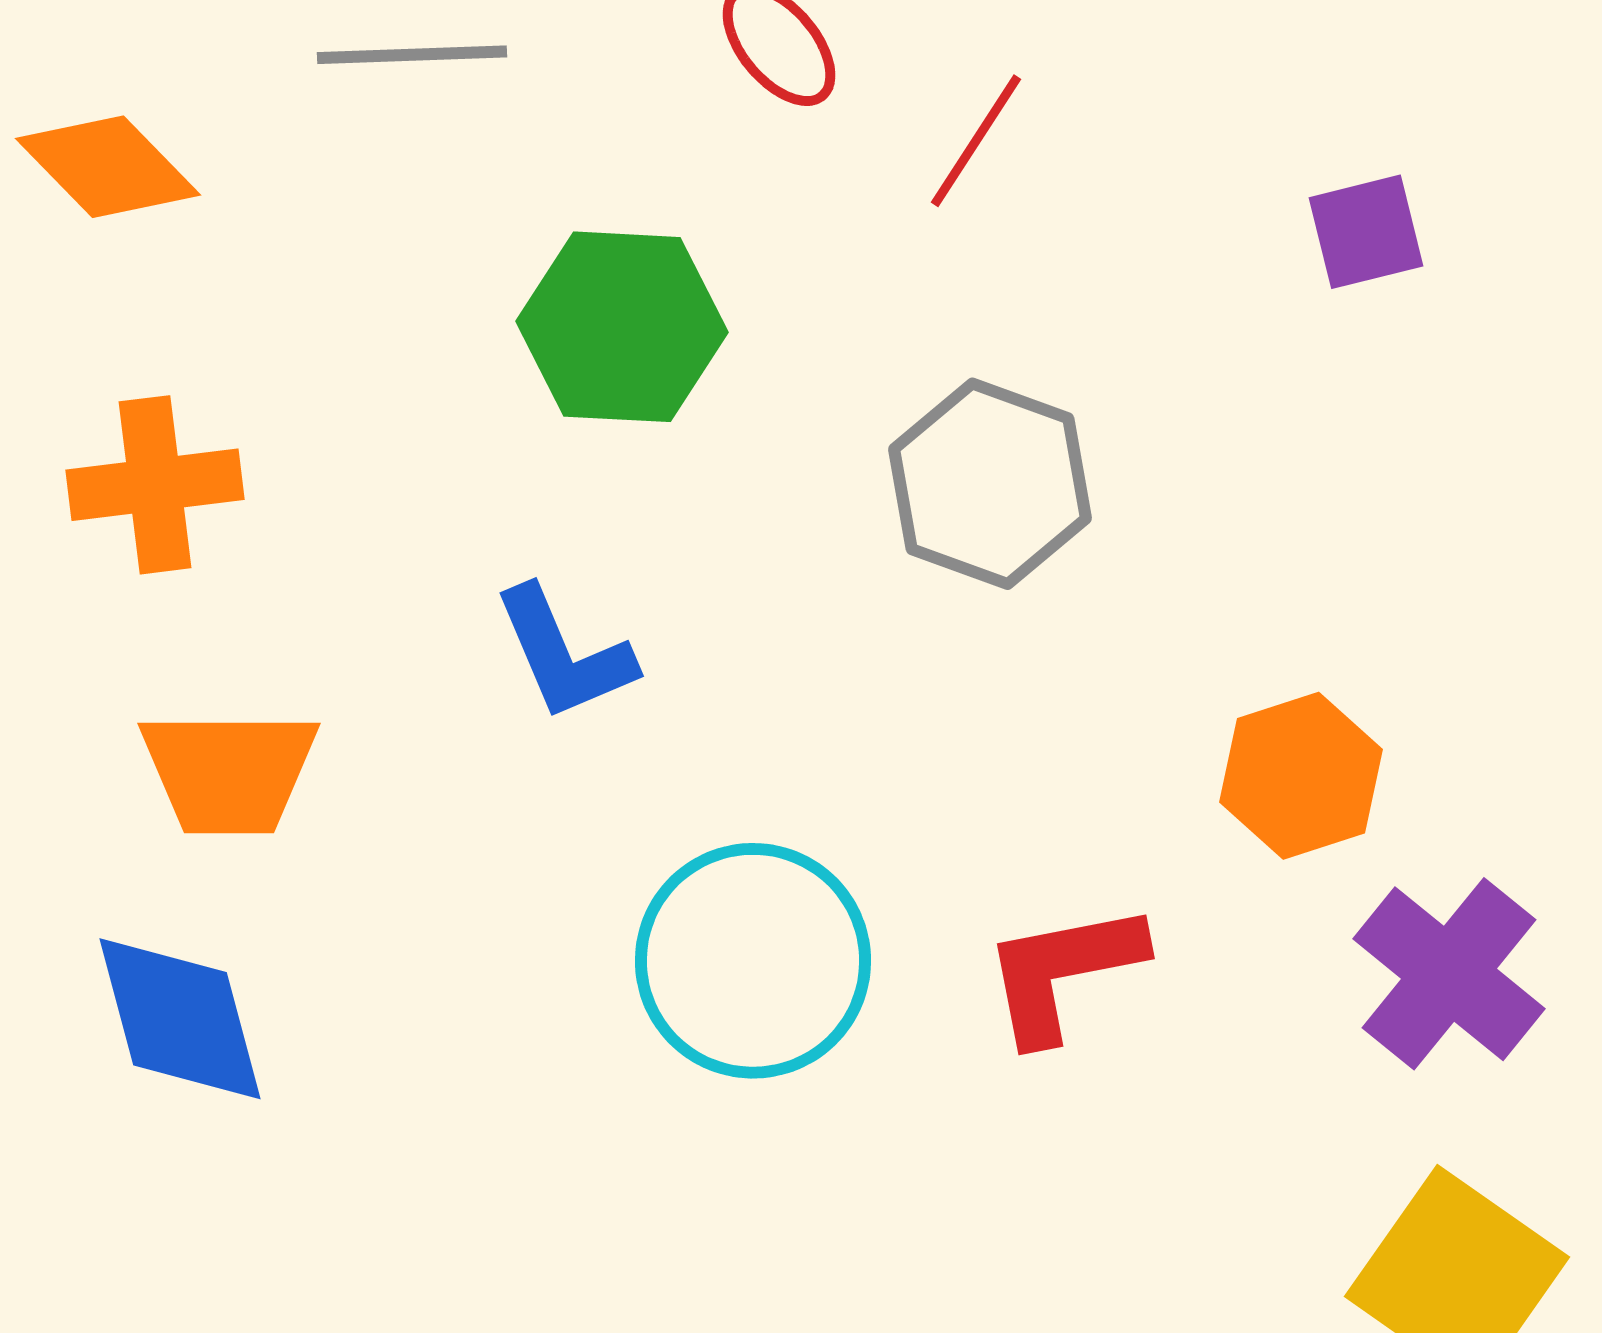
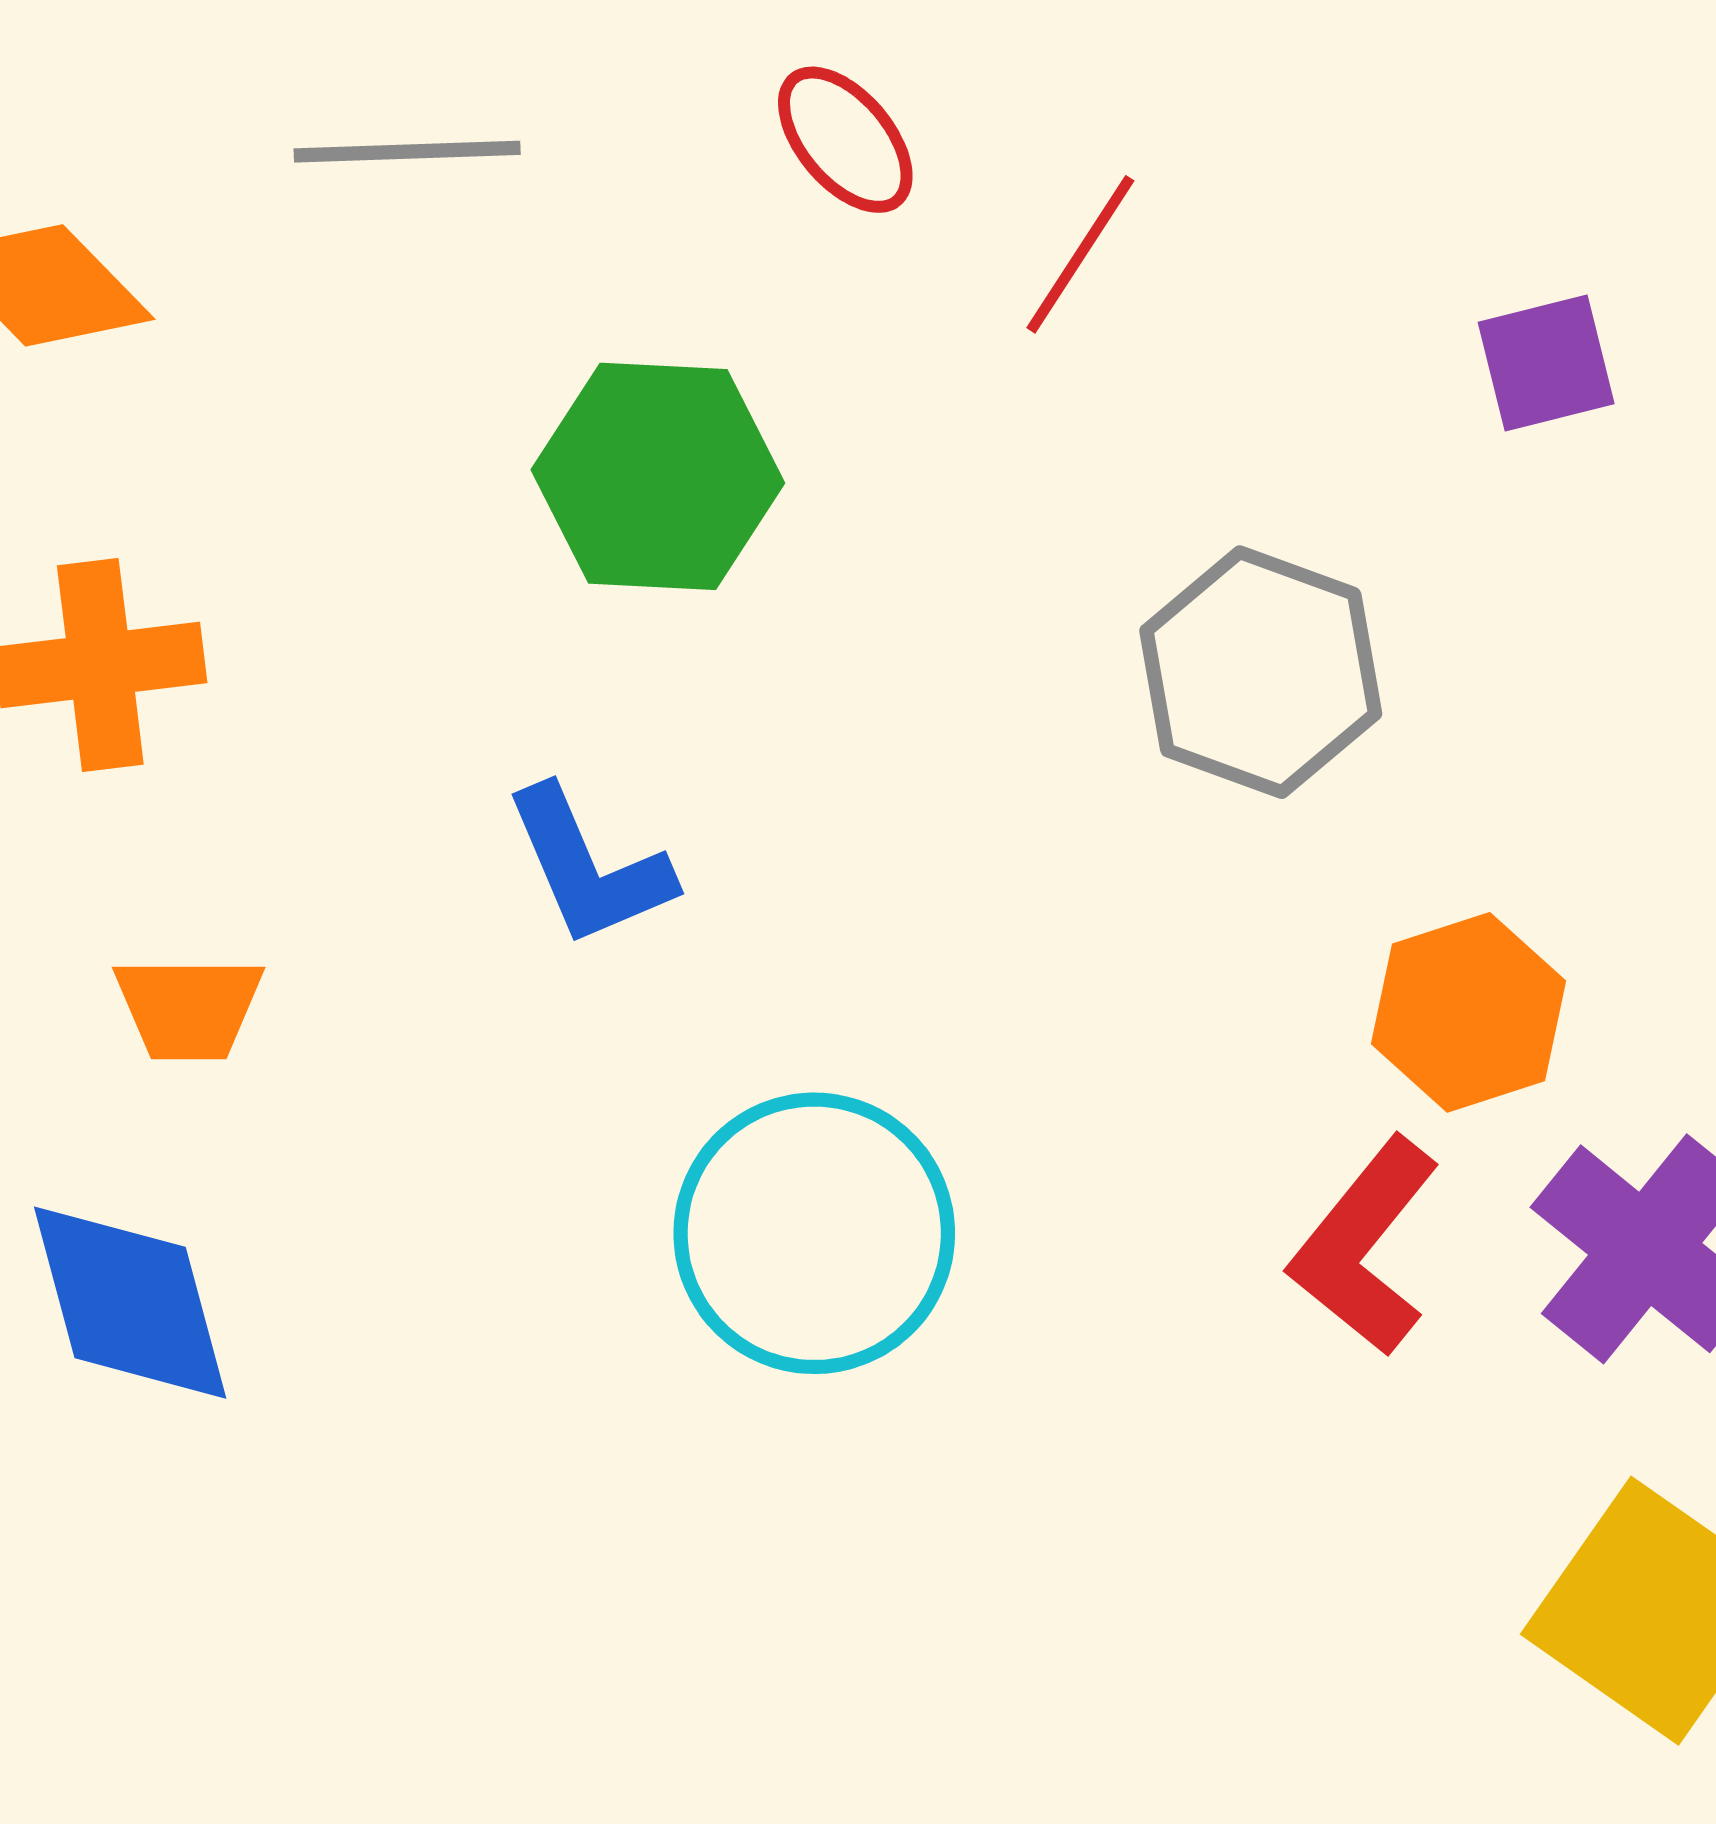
gray hexagon: (990, 484) -> (1261, 672), moved
orange trapezoid: (229, 772) -> (189, 1008), size x0.7
red L-shape: (1063, 972) -> (1365, 1246), moved, turned -40

